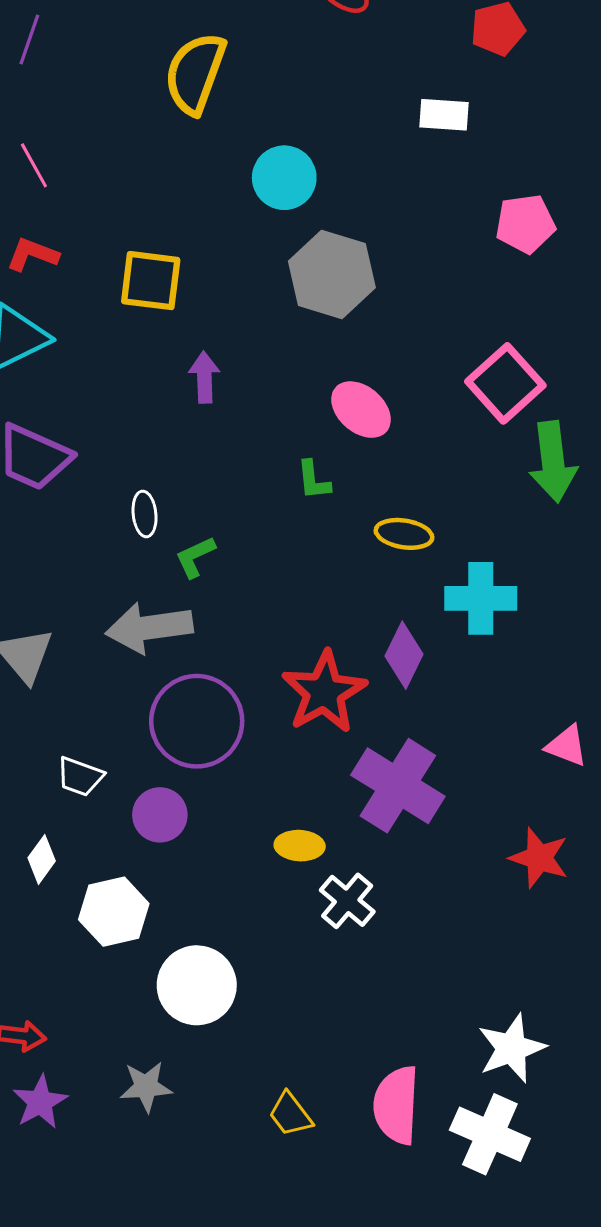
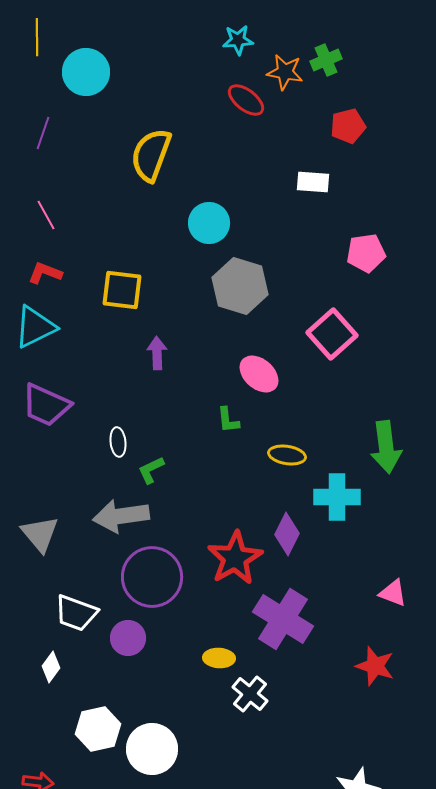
pink square: (505, 383) -> (332, 334), moved
green arrow: (553, 462) -> (386, 447), moved
white trapezoid: (80, 776) -> (76, 613), size x1.4
white hexagon: (114, 912) -> (98, 729), moved

